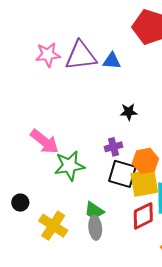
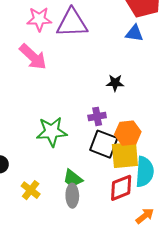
blue triangle: (112, 61) -> (134, 33), moved
pink arrow: (45, 142) -> (33, 57), moved
yellow cross: (53, 226) -> (31, 190), size x0.7

